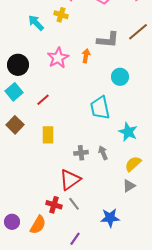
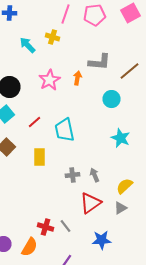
brown line: (138, 32) -> (130, 71), moved
cyan trapezoid: (100, 108) -> (64, 130), moved
cyan star: (128, 132) -> (120, 138), moved
red triangle: (70, 180) -> (90, 203), moved

